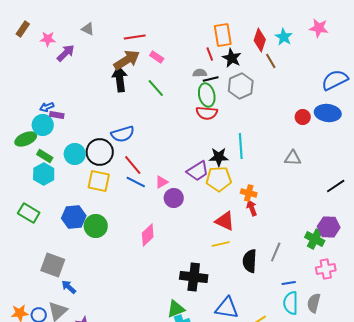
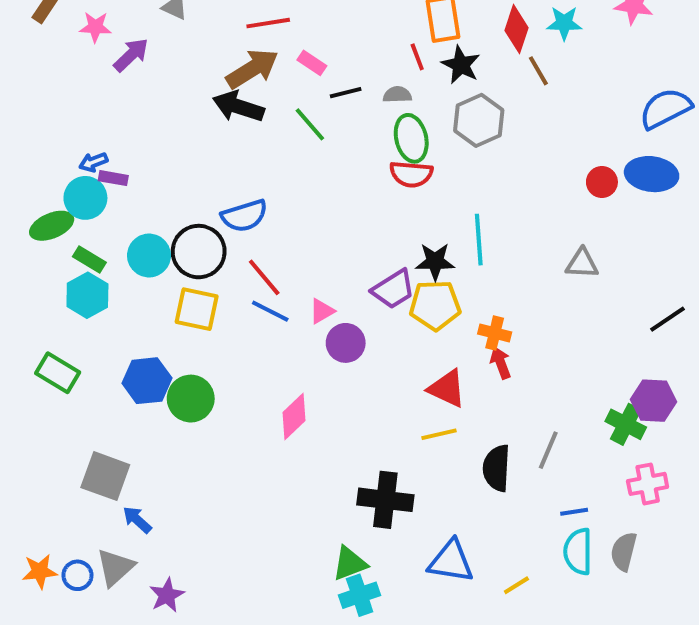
cyan star: (284, 37) -> (564, 23), turned -30
black arrow: (120, 79) -> (238, 107), turned -65
black line: (211, 79) -> (346, 93), moved

